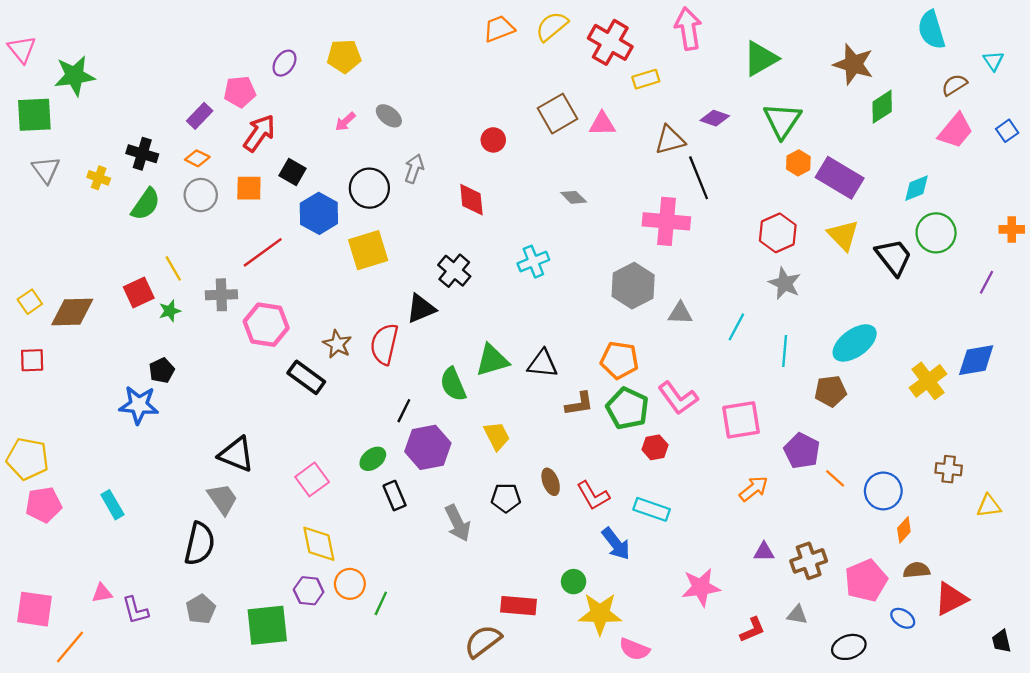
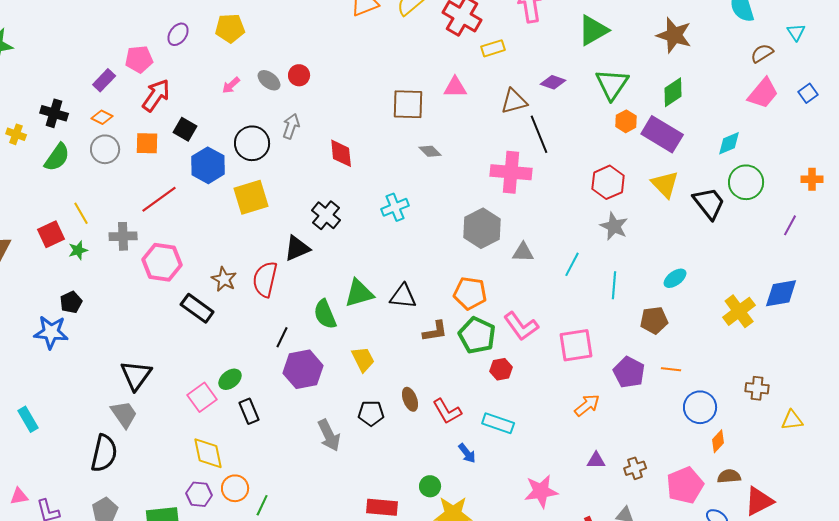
green diamond: (882, 107) -> (673, 92), moved
brown square: (557, 114) -> (408, 104), moved, turned 32
red circle: (493, 140) -> (299, 75), moved
cyan ellipse: (855, 343) -> (675, 278), size x0.6
black triangle: (236, 454) -> (136, 375), turned 44
green ellipse: (373, 459) -> (230, 379), moved
orange line: (835, 478) -> (671, 369), moved, turned -36
black rectangle: (395, 496) -> (249, 411), moved
blue arrow: (616, 544) -> (467, 453), size x0.7
brown cross: (809, 561) -> (635, 468), size x0.7

